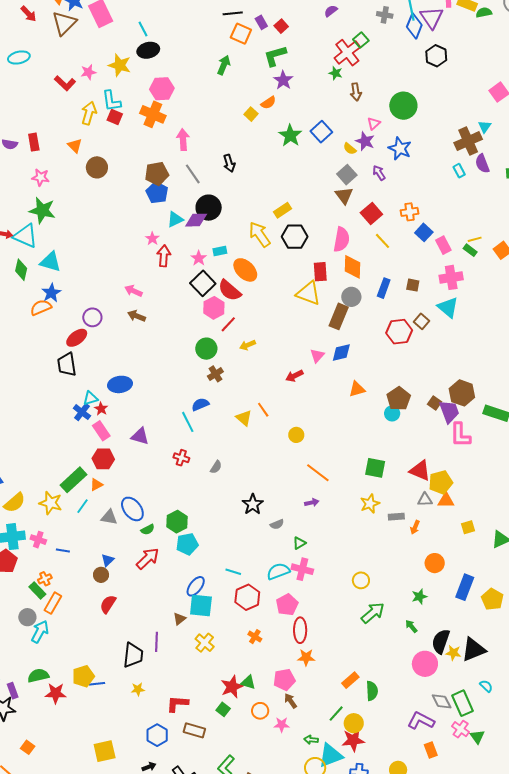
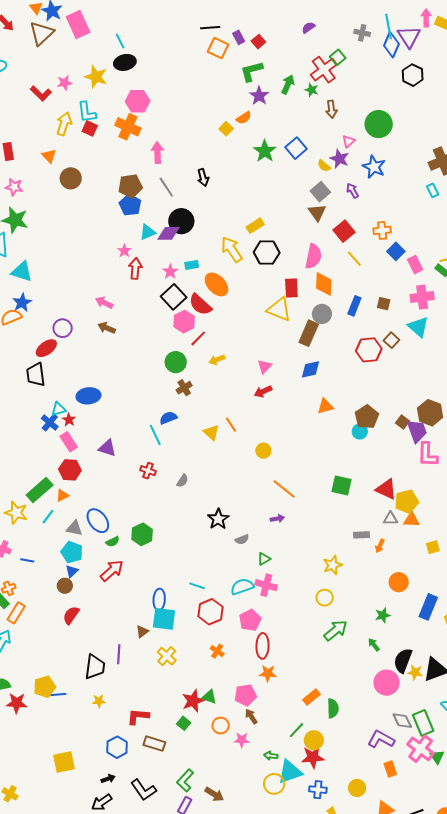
green arrow: (224, 65) -> (288, 84), moved
pink triangle: (317, 356) -> (265, 367), moved
yellow star: (370, 504) -> (333, 565), moved
cyan pentagon: (187, 544) -> (72, 552), moved, turned 30
blue ellipse: (196, 586) -> (159, 600), turned -35
pink cross: (461, 729) -> (421, 749), size x1.5

